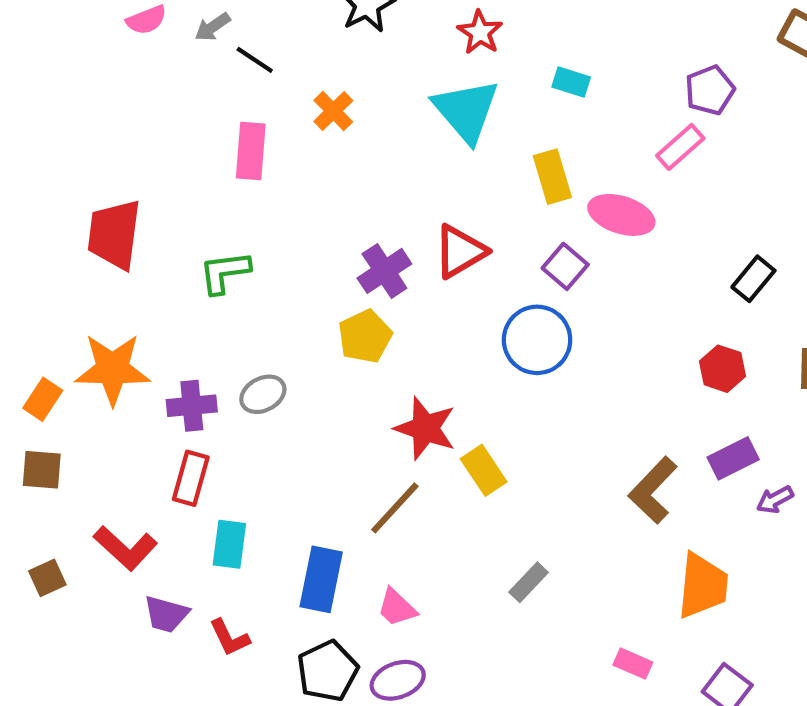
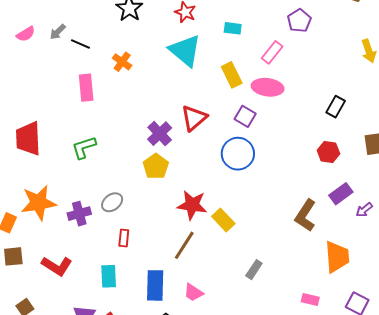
pink rectangle: (680, 147) -> (272, 52), moved
red rectangle: (191, 478) -> (124, 238), moved, size x0.7
red L-shape: (125, 548) -> (57, 266), moved

